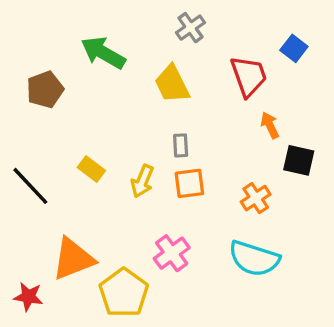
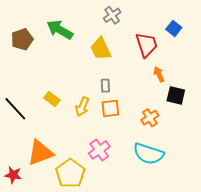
brown pentagon: (45, 90) -> (22, 39), moved

